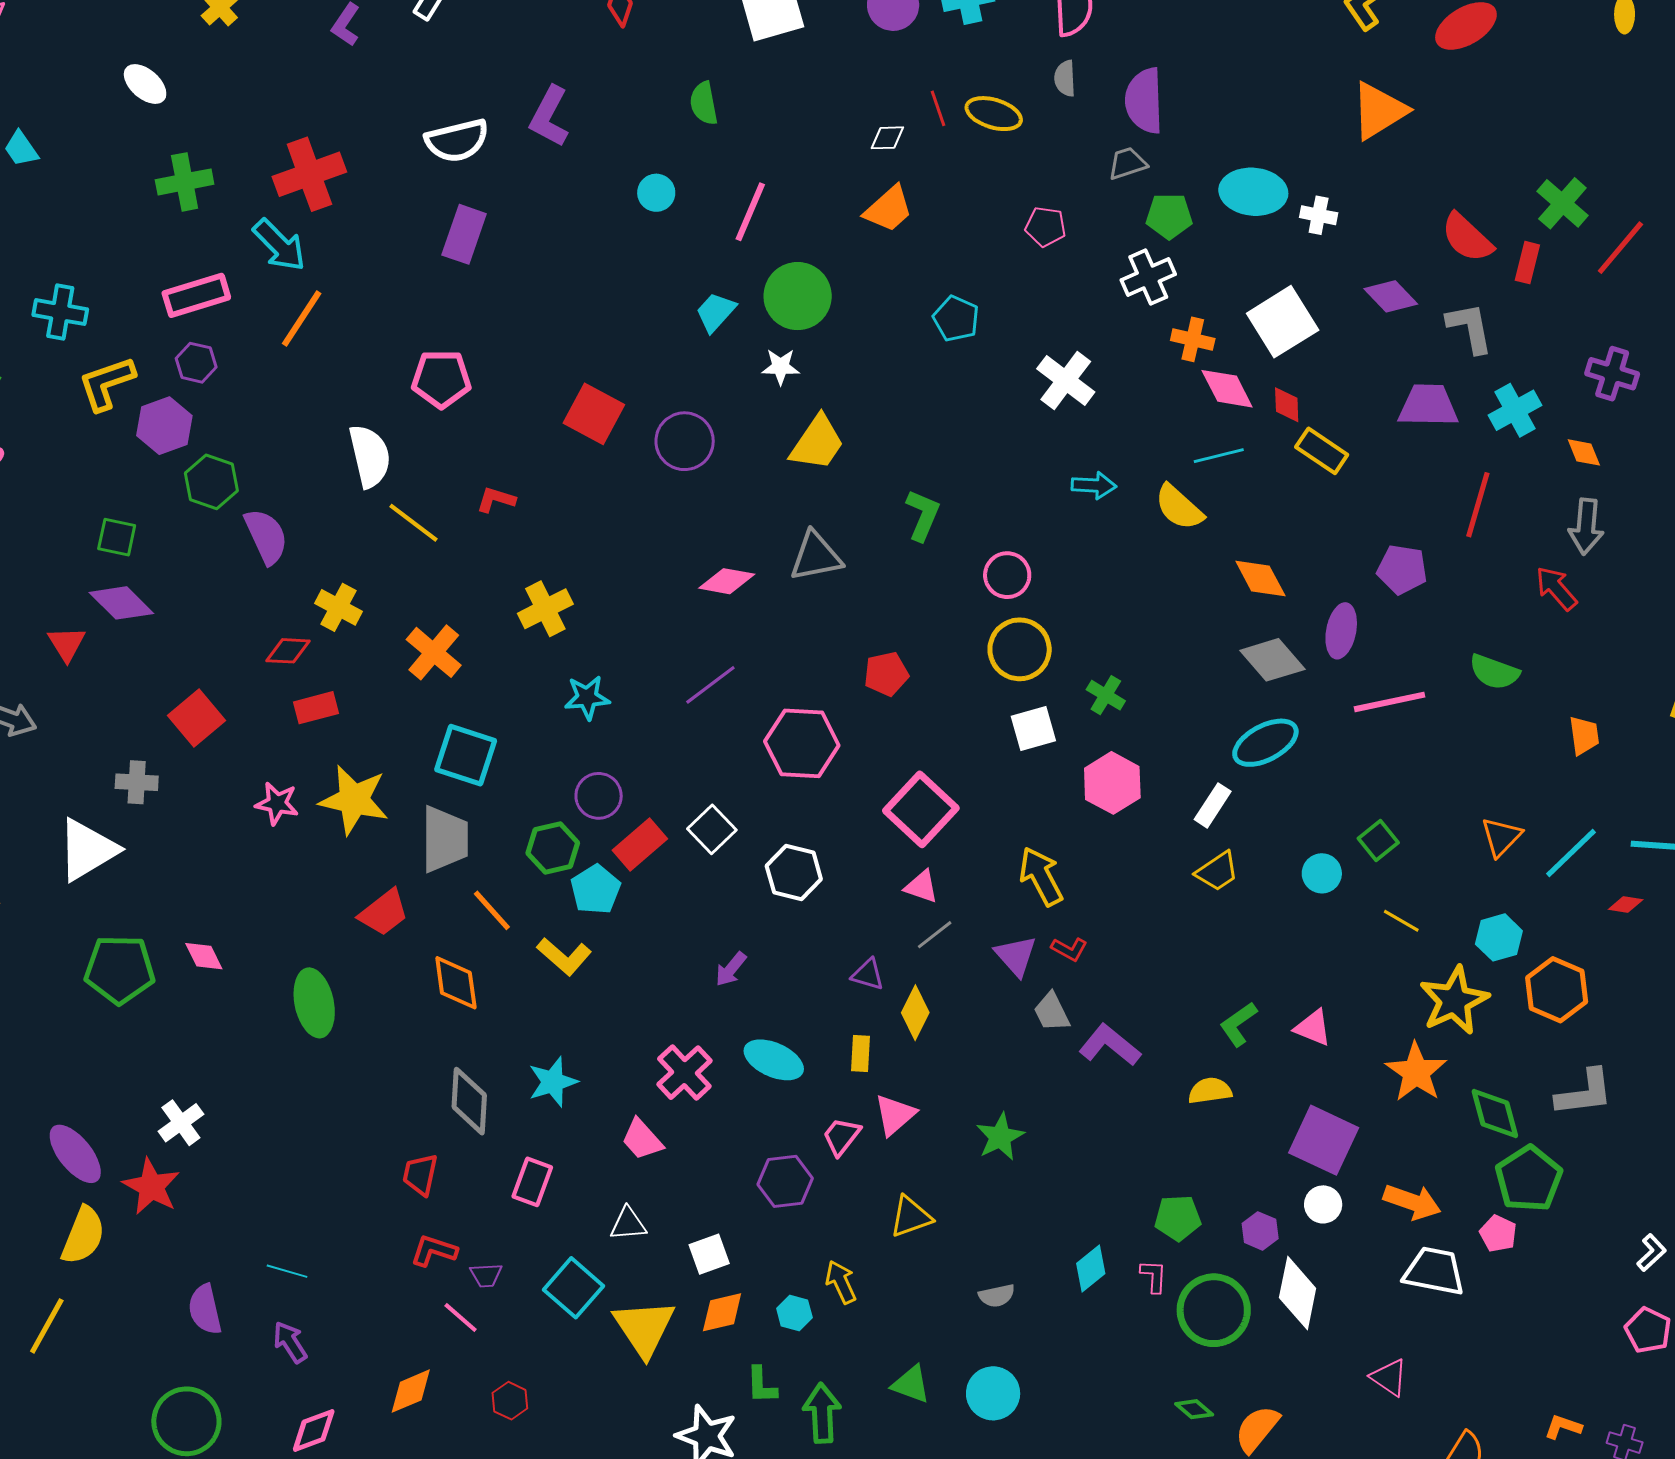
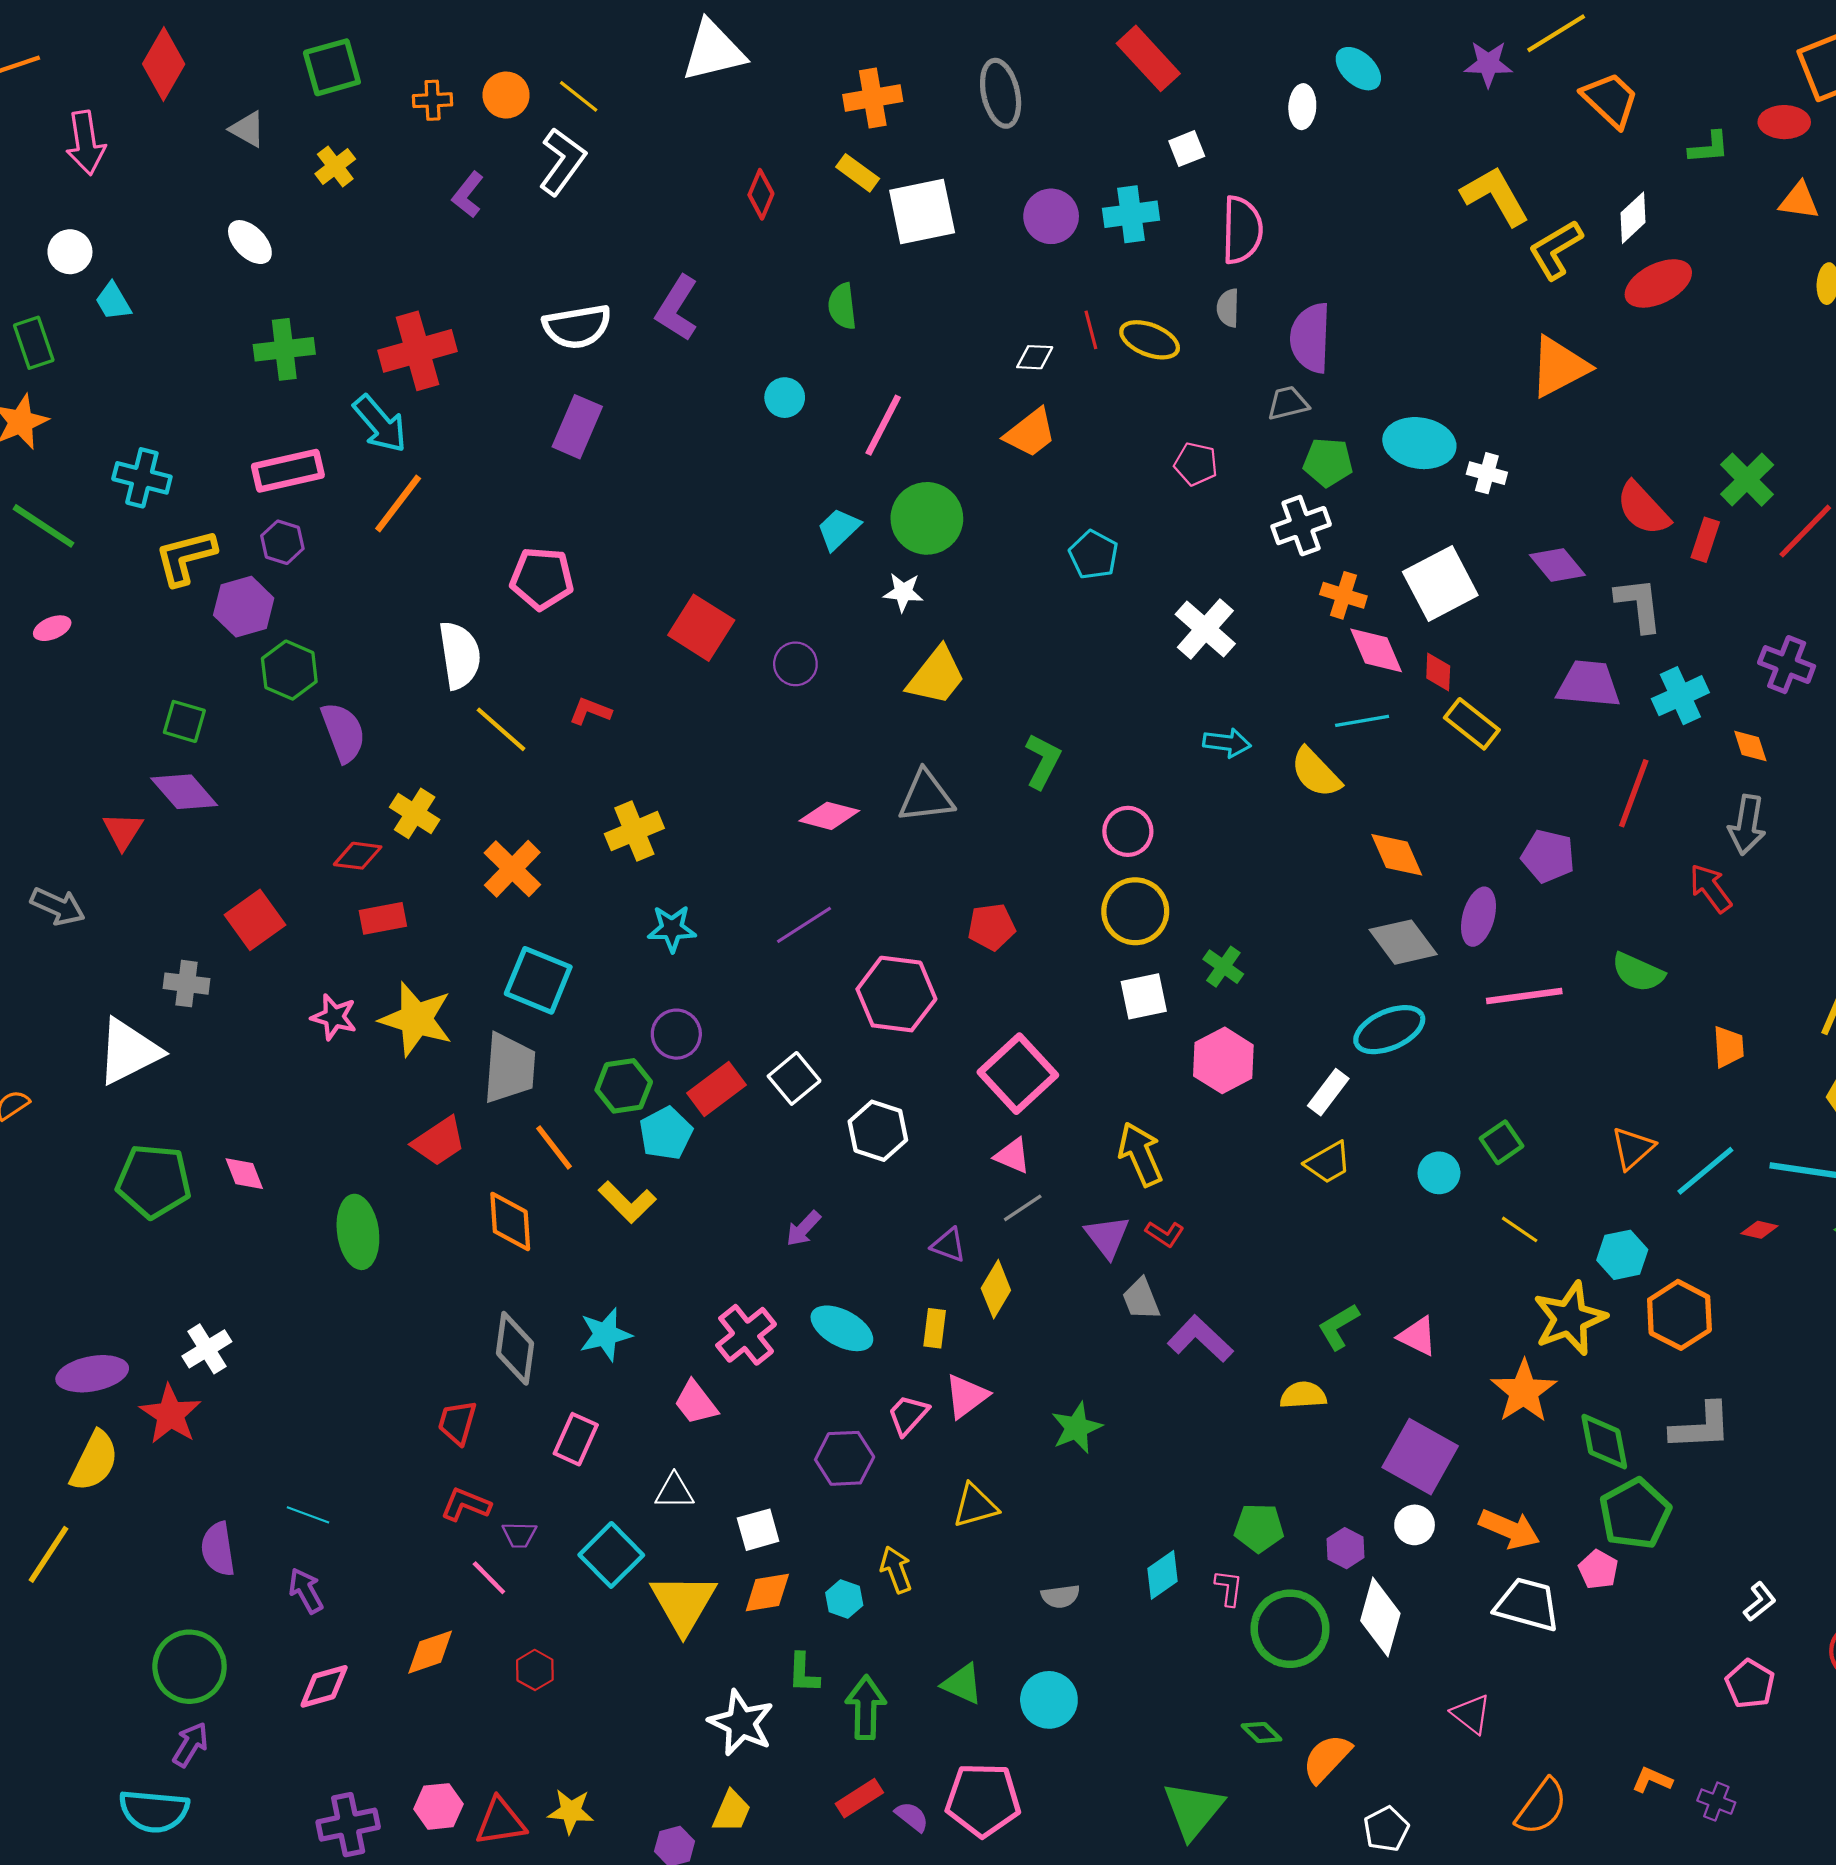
purple circle: (685, 441) -> (795, 664), size x0.7
purple ellipse: (75, 1154) -> (92, 1374), turned -66

